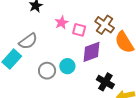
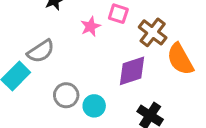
pink square: (79, 30) -> (118, 14), moved
cyan circle: (67, 66) -> (94, 106), moved

